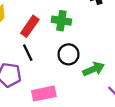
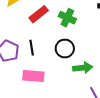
black line: (28, 53) -> (32, 48), moved

